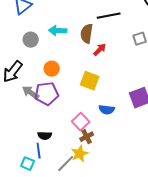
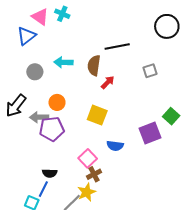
gray arrow: (31, 93) -> (39, 117), moved, turned -36
blue line: (39, 151) -> (43, 189), turned 35

